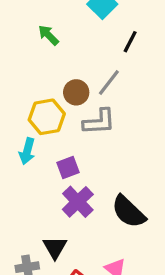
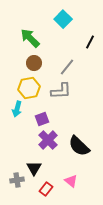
green arrow: (48, 35) -> (30, 38), size x1.5
black line: (130, 42) -> (90, 42), moved
brown circle: (76, 92) -> (34, 63), moved

